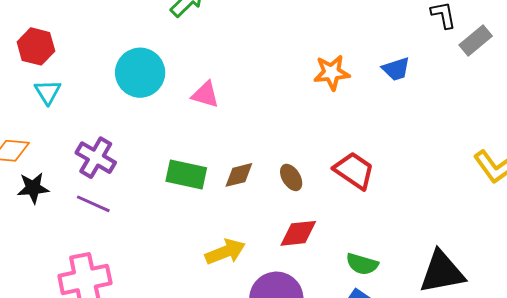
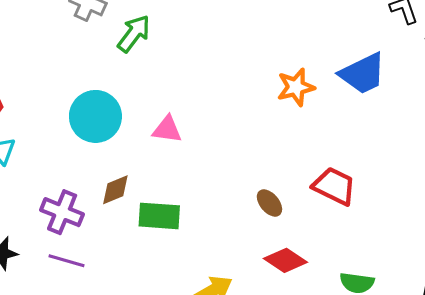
blue trapezoid: (396, 69) -> (363, 74), size x1.6
brown diamond: (239, 175) -> (115, 190), moved
red diamond: (298, 233) -> (285, 260), turned 48

